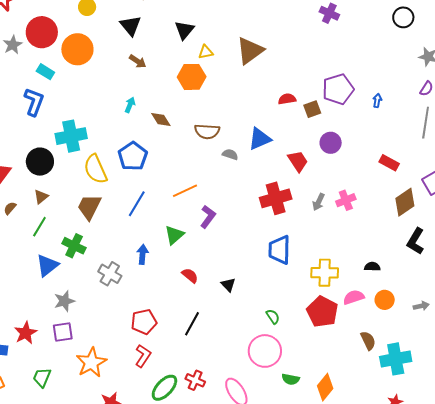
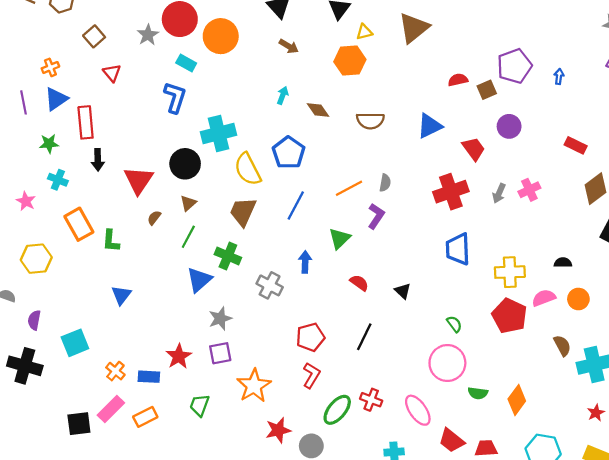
gray semicircle: (230, 154) -> (385, 183), moved, turned 84

